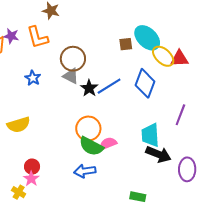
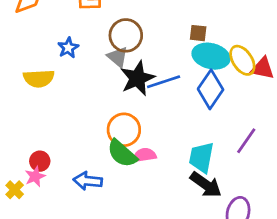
cyan ellipse: (147, 38) -> (211, 56), moved, turned -44
black star: (89, 88) -> (137, 78), size x1.5
yellow semicircle: (19, 125) -> (39, 78), moved
blue arrow: (85, 171) -> (88, 181), moved

